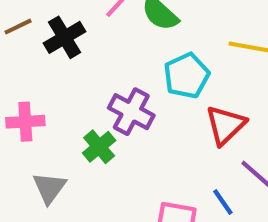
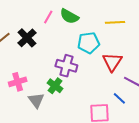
cyan pentagon: (187, 76) -> (89, 43), turned 30
gray triangle: (49, 188) -> (36, 100), moved

